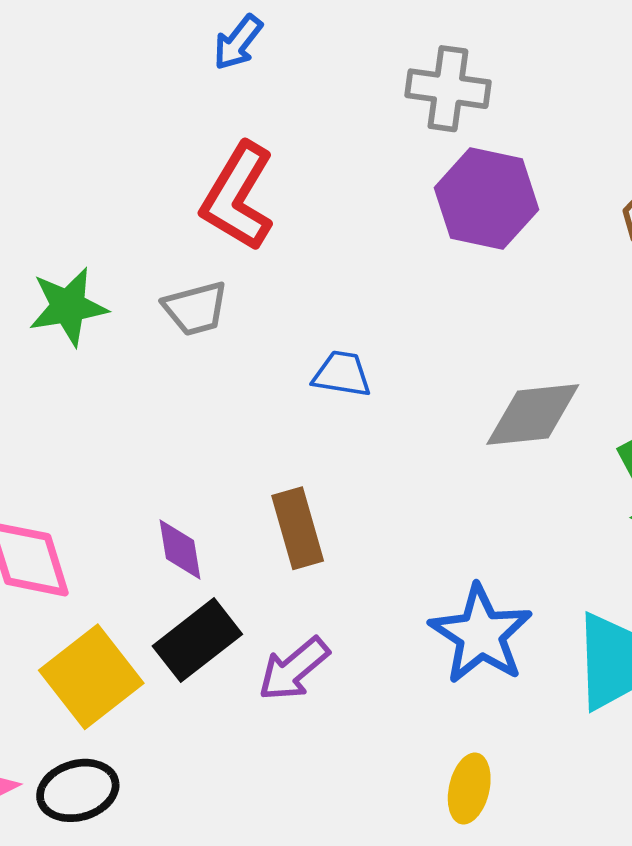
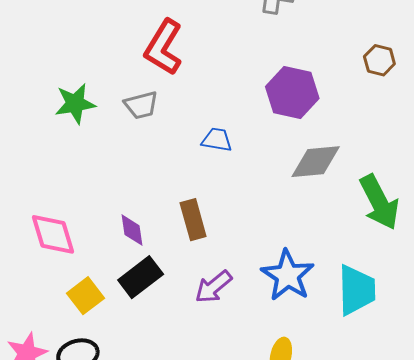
purple hexagon: (487, 199) -> (292, 92), moved
purple arrow: (294, 669) -> (214, 287), moved
yellow square: (91, 677) -> (85, 296), size x0.7

